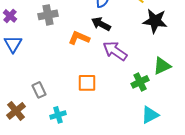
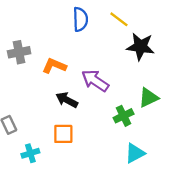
gray cross: (48, 15) -> (19, 52), moved
black arrow: (101, 24) -> (67, 100), moved
orange square: (87, 83) -> (63, 134), moved

